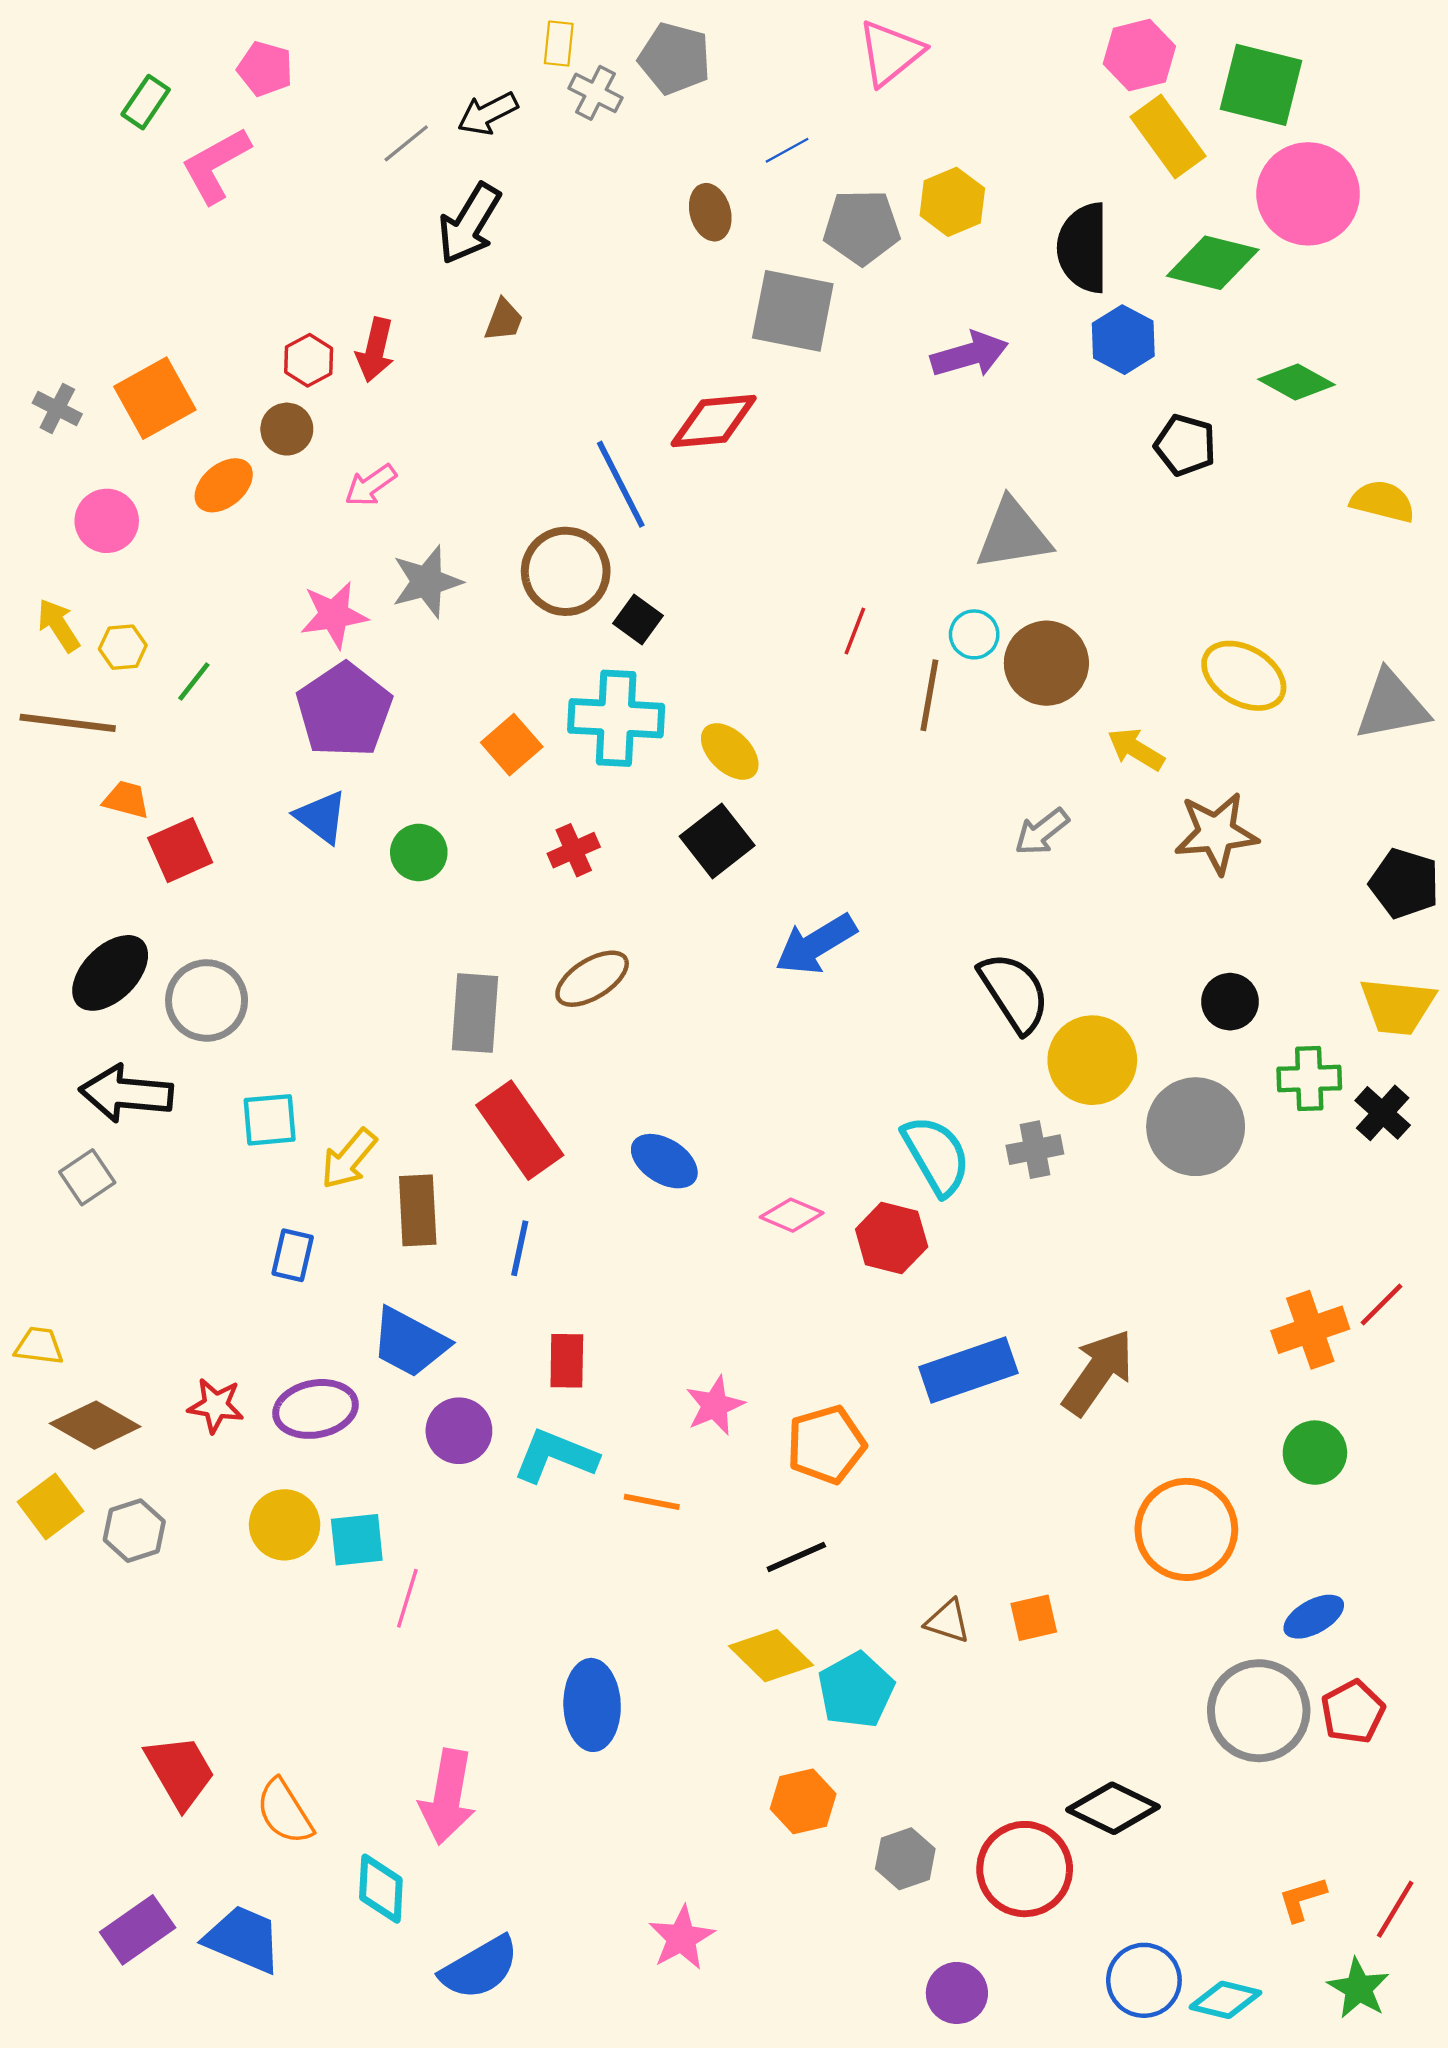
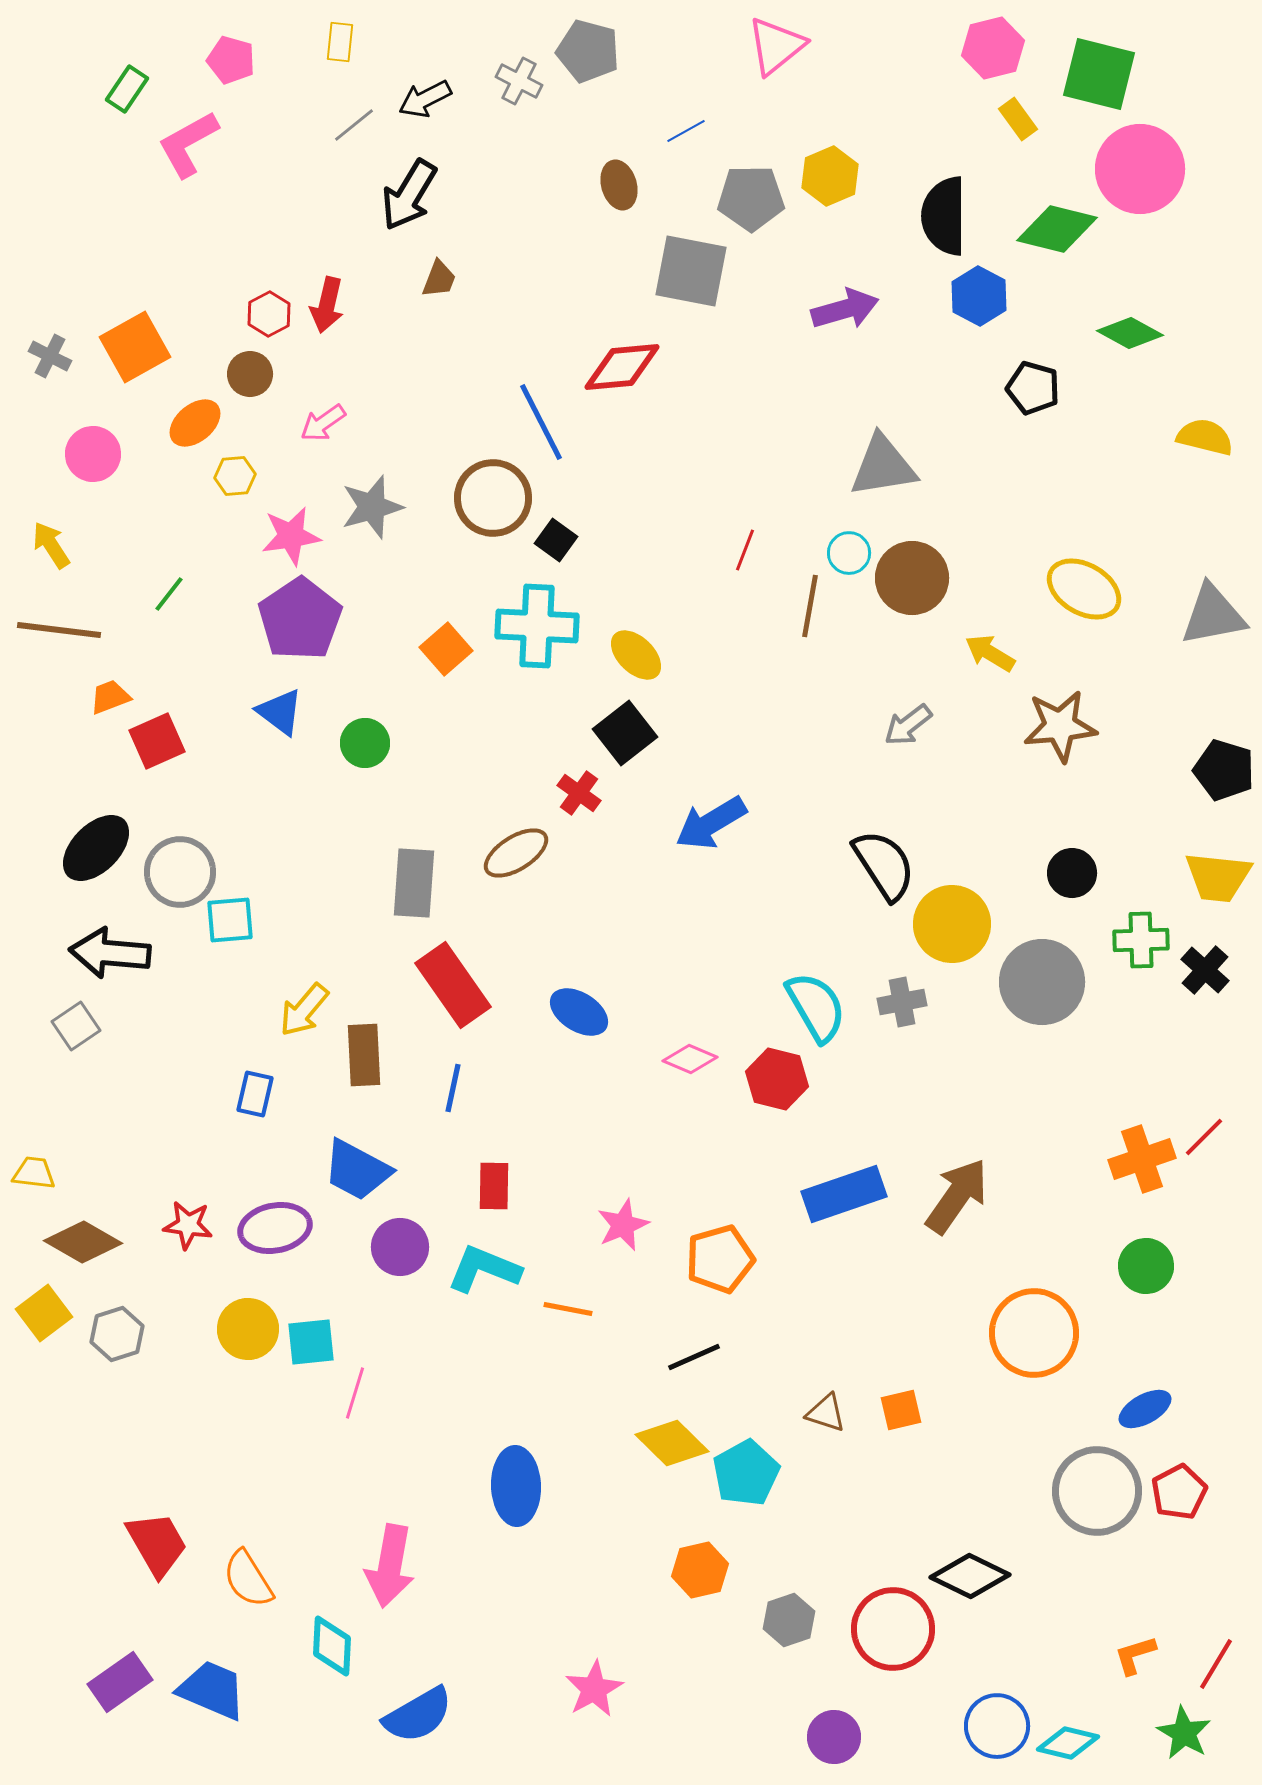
yellow rectangle: (559, 44) -> (340, 42), moved
yellow rectangle: (1168, 136) -> (1018, 119), size x0.6
yellow hexagon: (123, 647) -> (235, 476), moved
orange trapezoid: (126, 800) -> (110, 697), turned -36
red cross: (574, 850) -> (579, 793), moved, turned -30
cyan square: (270, 1120) -> (230, 920), moved

